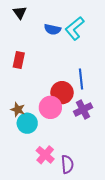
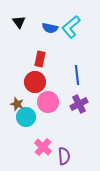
black triangle: (20, 13) -> (19, 22), moved
red rectangle: (19, 60) -> (40, 59), moved
red circle: (62, 93) -> (35, 82), moved

